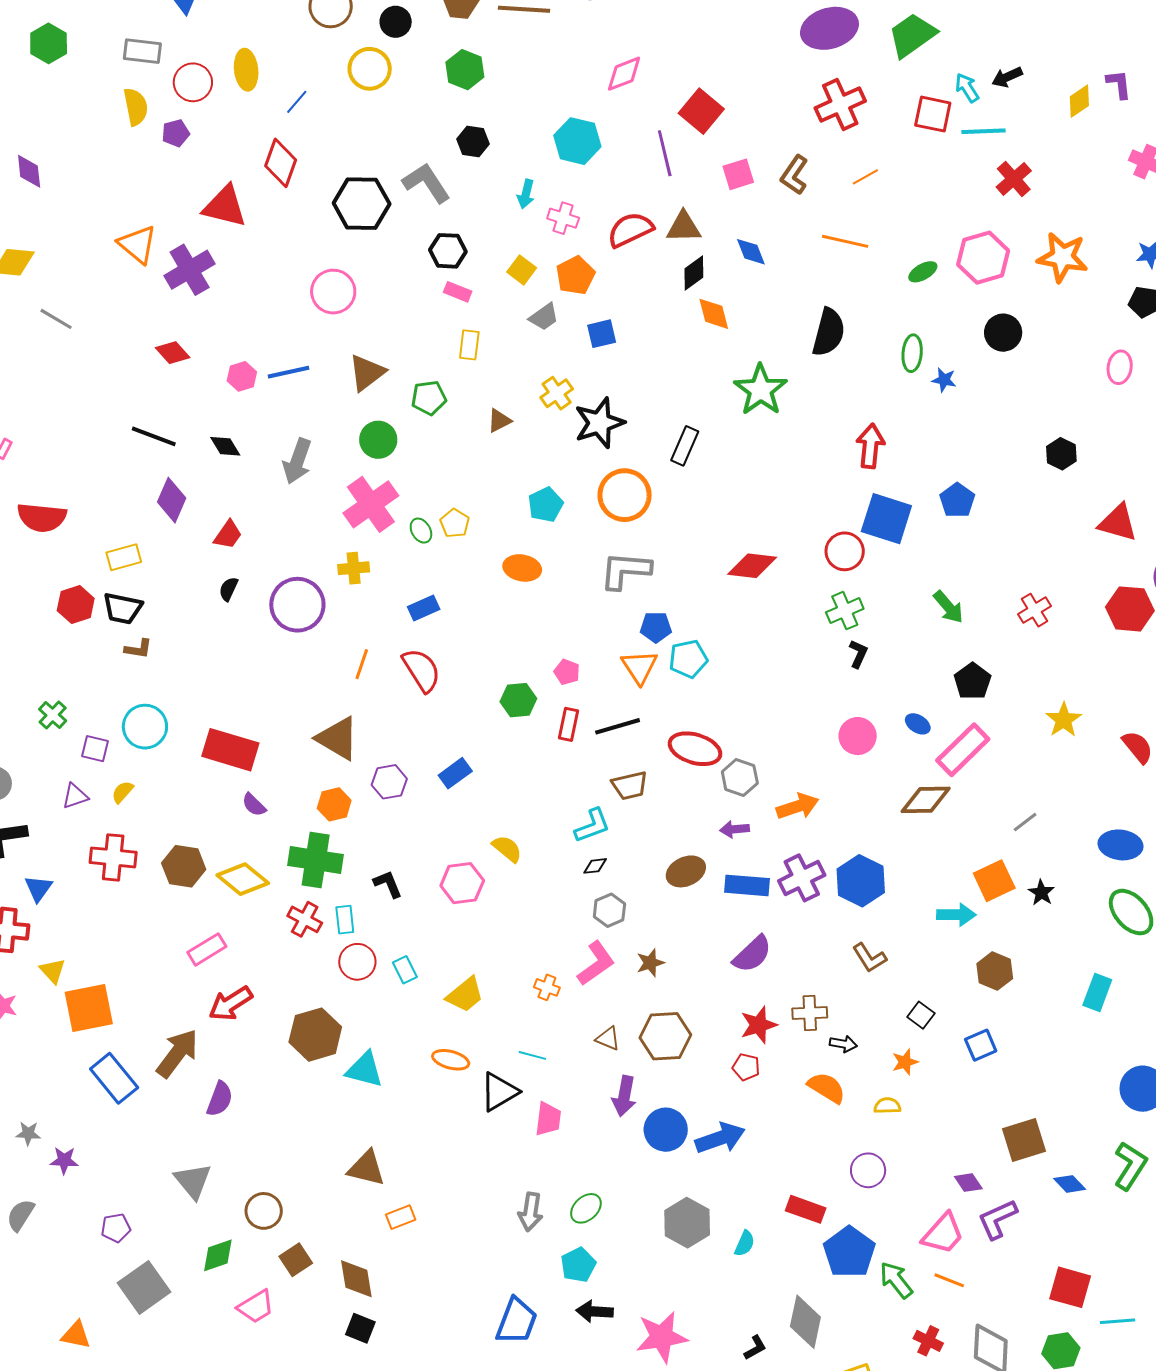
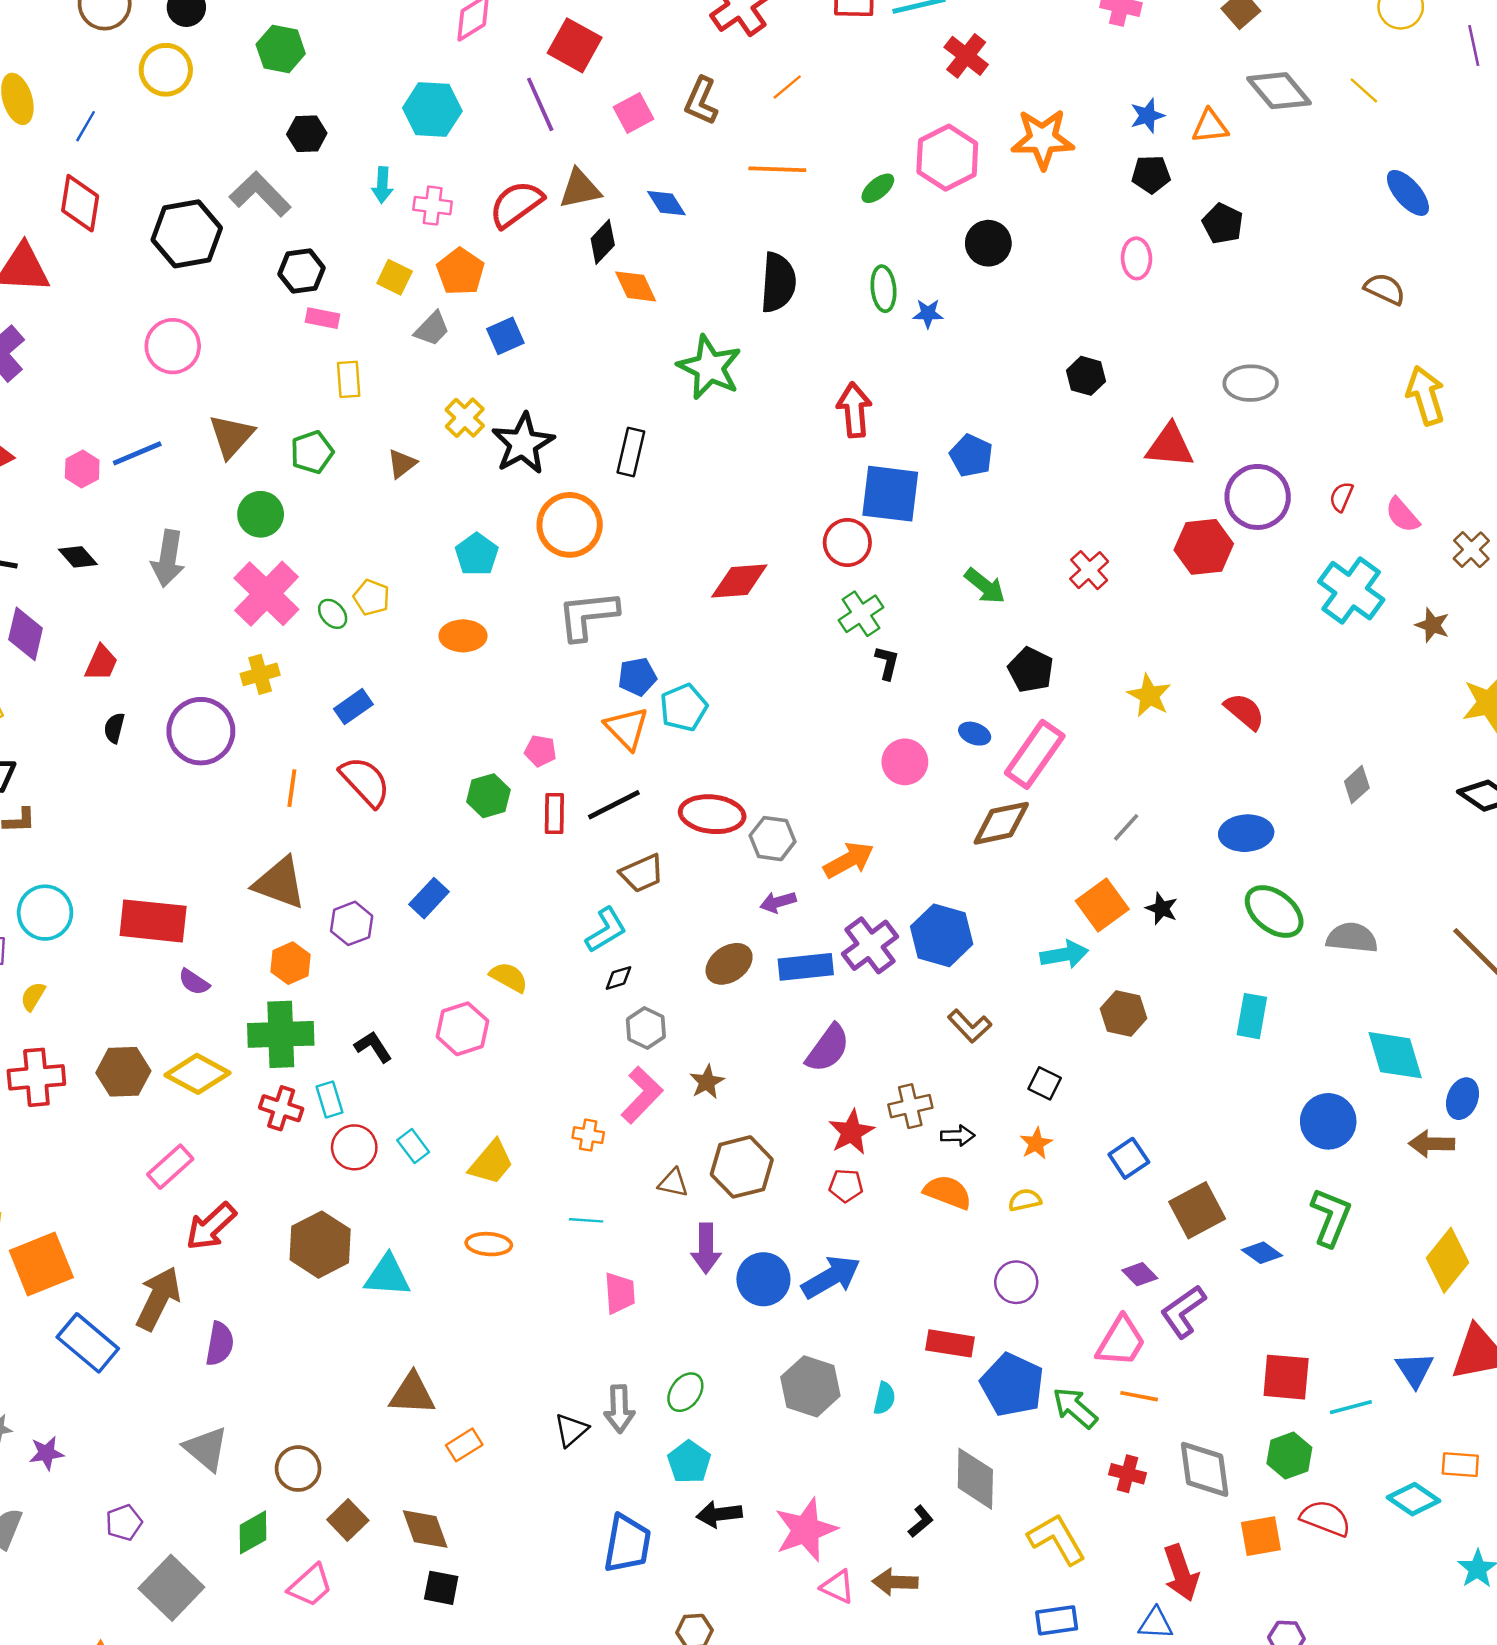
blue square: (981, 1045) -> (1129, 1158), moved
black triangle: (499, 1092) -> (571, 1430), moved, size x0.7

